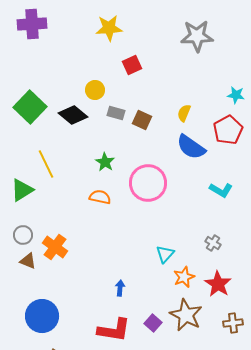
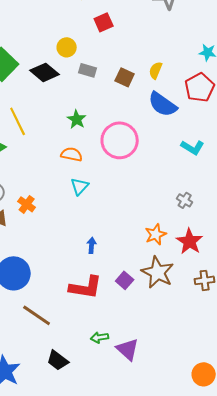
brown square: (142, 120) -> (125, 77), moved
orange cross: (55, 247) -> (27, 204), size x0.7
cyan triangle: (165, 254) -> (80, 186), moved

